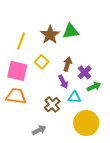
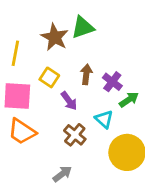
purple arrow: (63, 82) -> (69, 101), moved
orange trapezoid: (16, 96) -> (22, 132), turned -145
cyan triangle: (74, 97) -> (104, 119), turned 48

